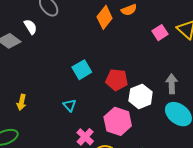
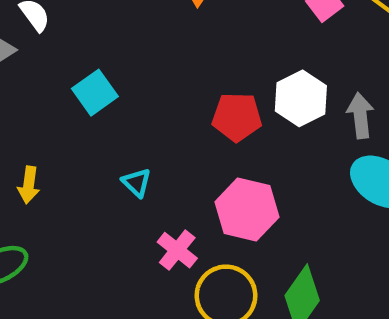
cyan square: (82, 70) -> (95, 93), moved
white hexagon: (141, 96) -> (301, 98), moved

